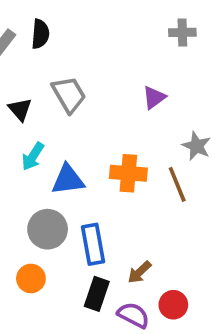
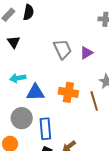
gray trapezoid: (69, 95) -> (63, 49), moved
black triangle: (20, 109) -> (14, 42), moved
cyan arrow: (33, 156) -> (18, 78), turned 42

